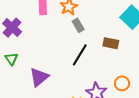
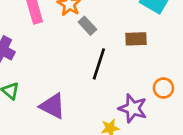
purple triangle: (39, 77) -> (53, 106), turned -40

